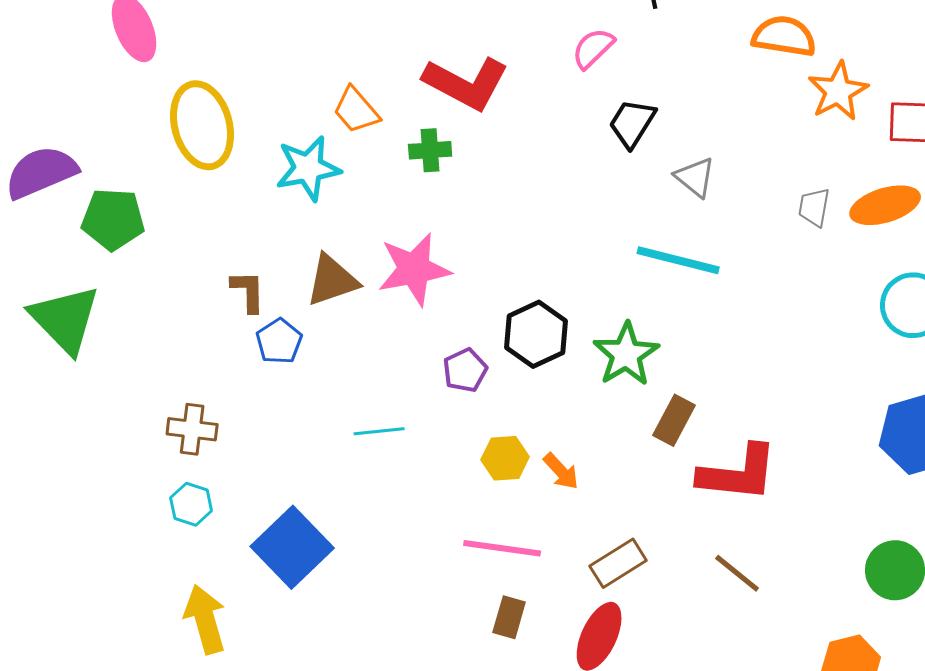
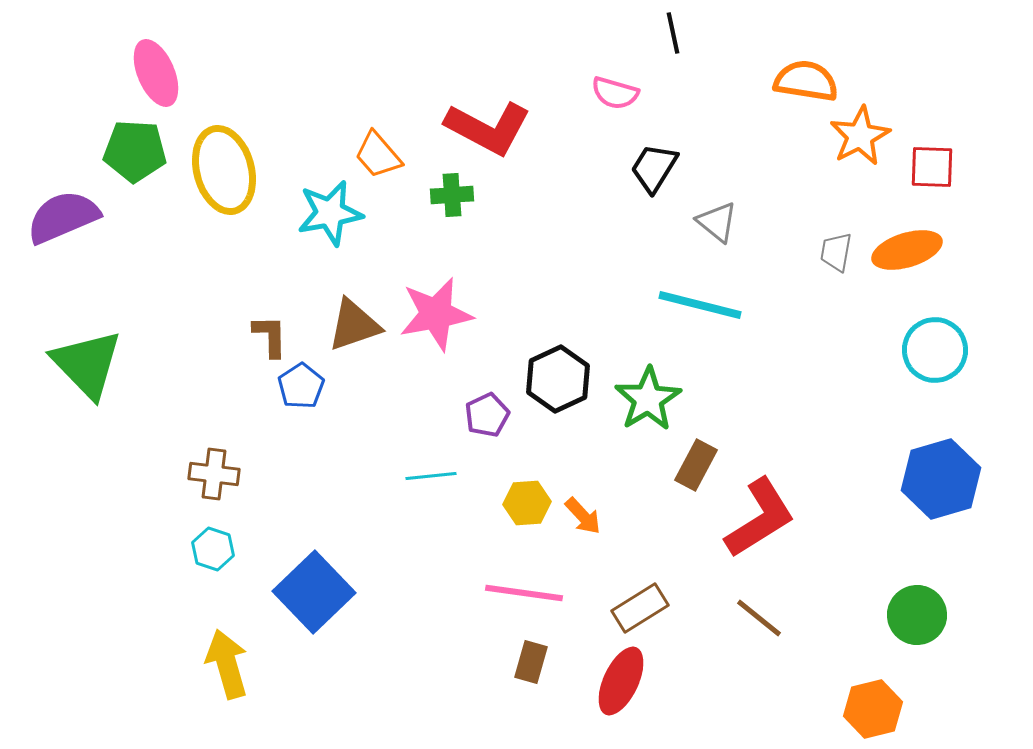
pink semicircle: (593, 48) -> (615, 93), turned -120
green pentagon: (113, 219) -> (135, 151), moved
cyan line: (379, 431) -> (431, 476), moved
red L-shape: (738, 473) -> (760, 518), turned -38

